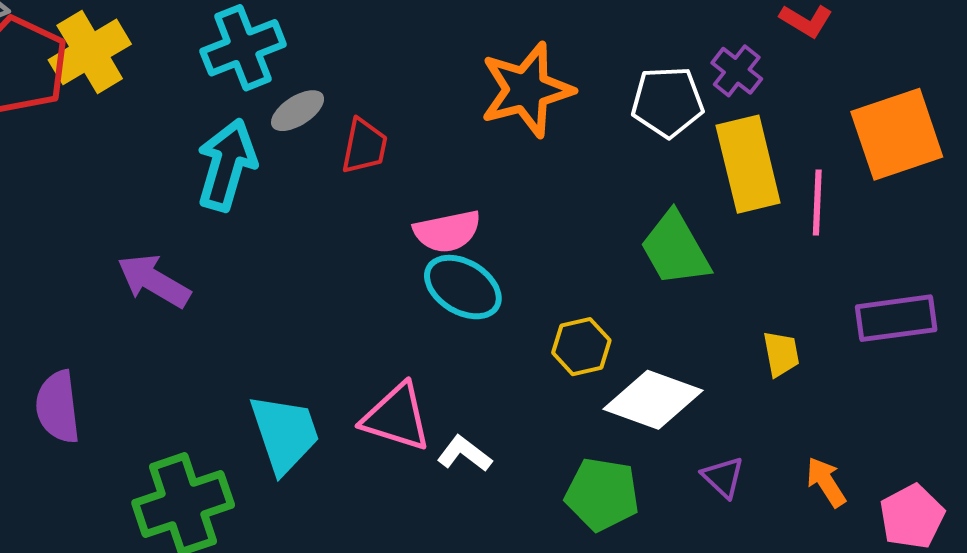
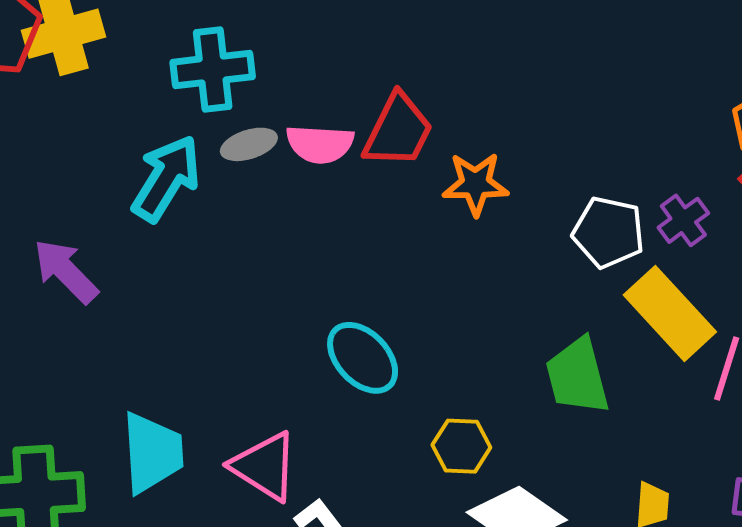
orange star: (527, 90) -> (475, 184), size x0.7
red trapezoid: (364, 146) -> (398, 131), moved, size x1.4
yellow rectangle: (748, 164) -> (670, 313), turned -44
pink semicircle: (447, 231) -> (320, 144), moved

